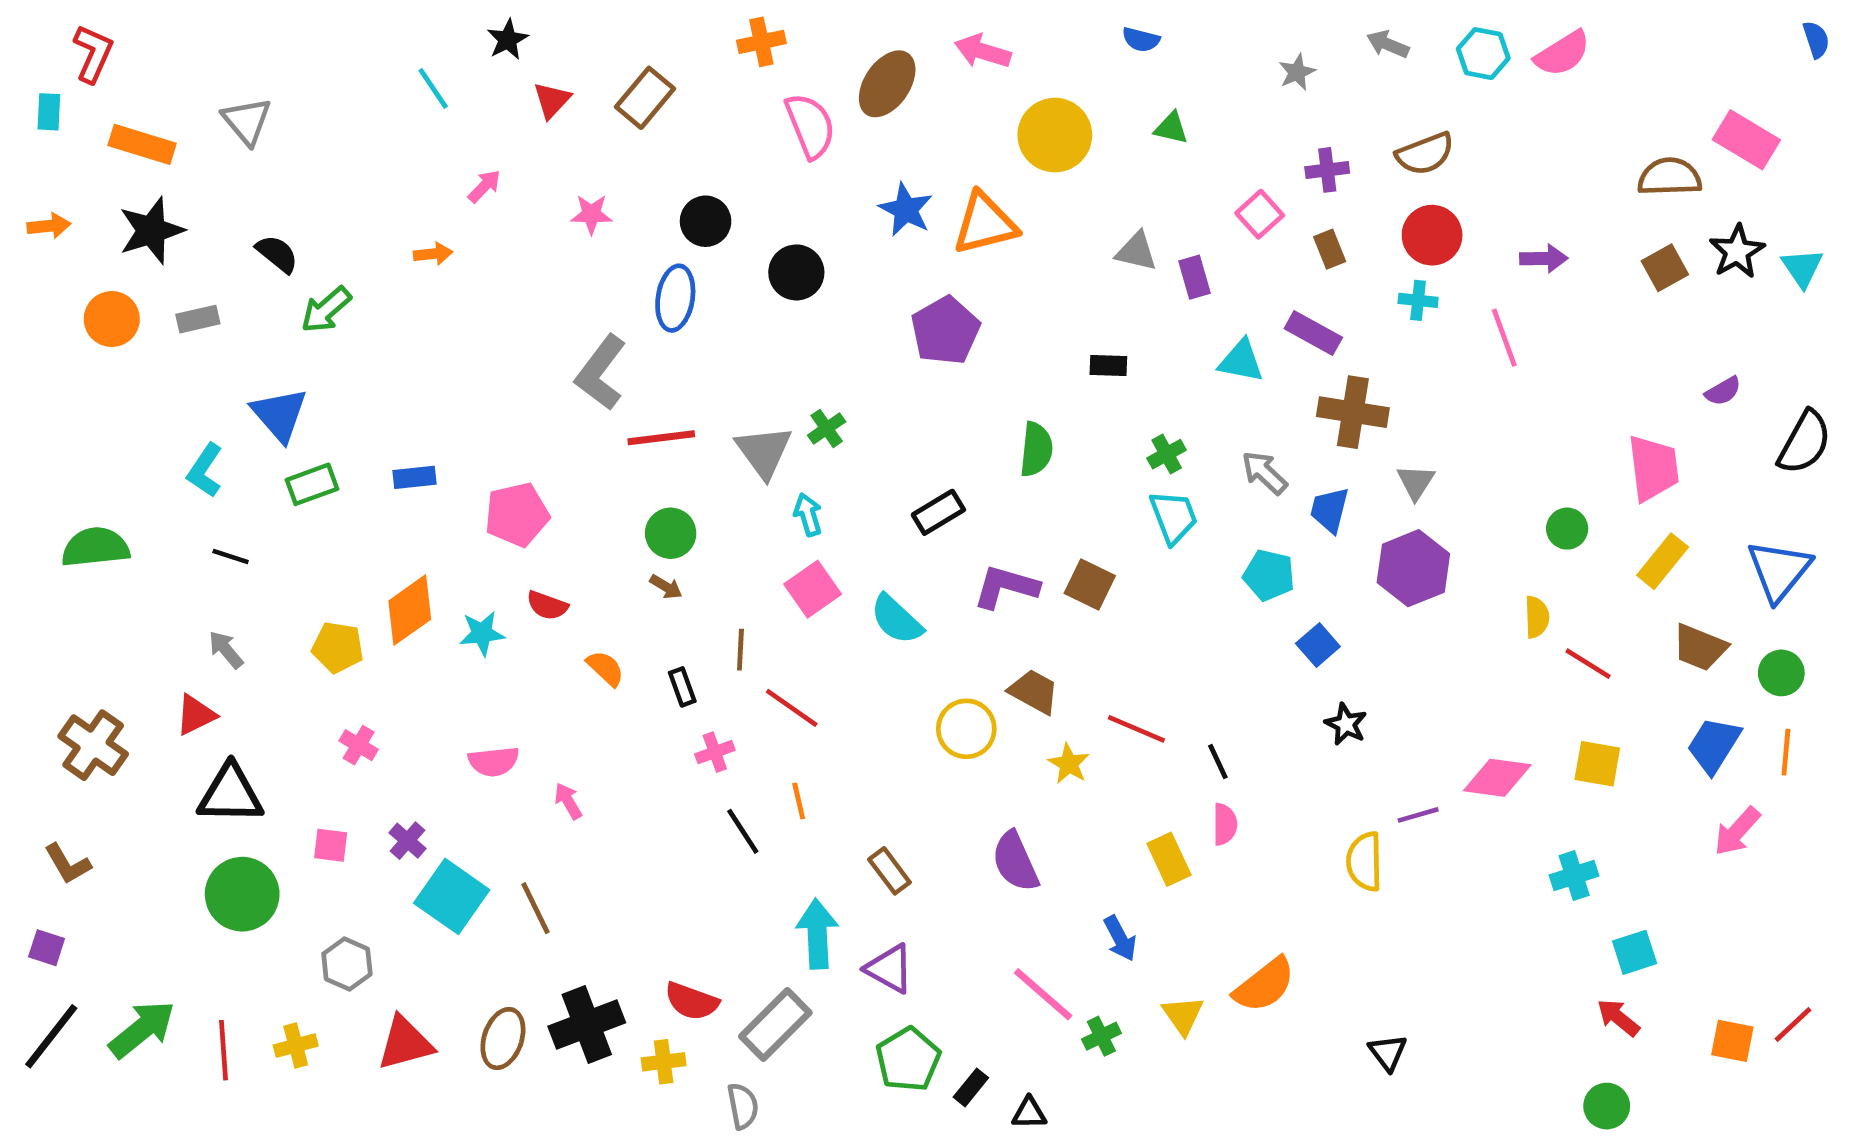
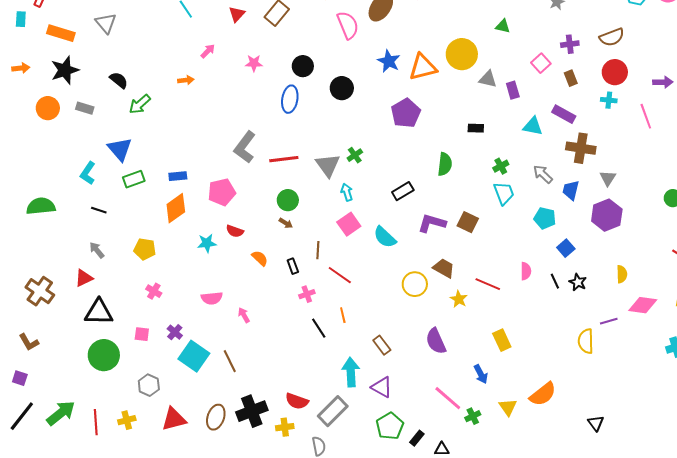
yellow circle: (1055, 135) -> (462, 54), moved
gray rectangle: (198, 319) -> (85, 108), turned 30
gray L-shape: (601, 373) -> (245, 147), moved
orange diamond: (410, 610) -> (176, 208), moved
yellow semicircle: (1537, 617) -> (622, 274), moved
black line: (1218, 761) -> (555, 281), moved
pink semicircle: (1225, 824) -> (526, 271), moved

